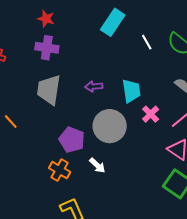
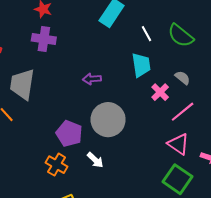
gray trapezoid: (49, 90) -> (22, 84), moved
cyan trapezoid: (131, 91) -> (141, 65), moved
pink cross: (151, 114) -> (160, 92), moved

